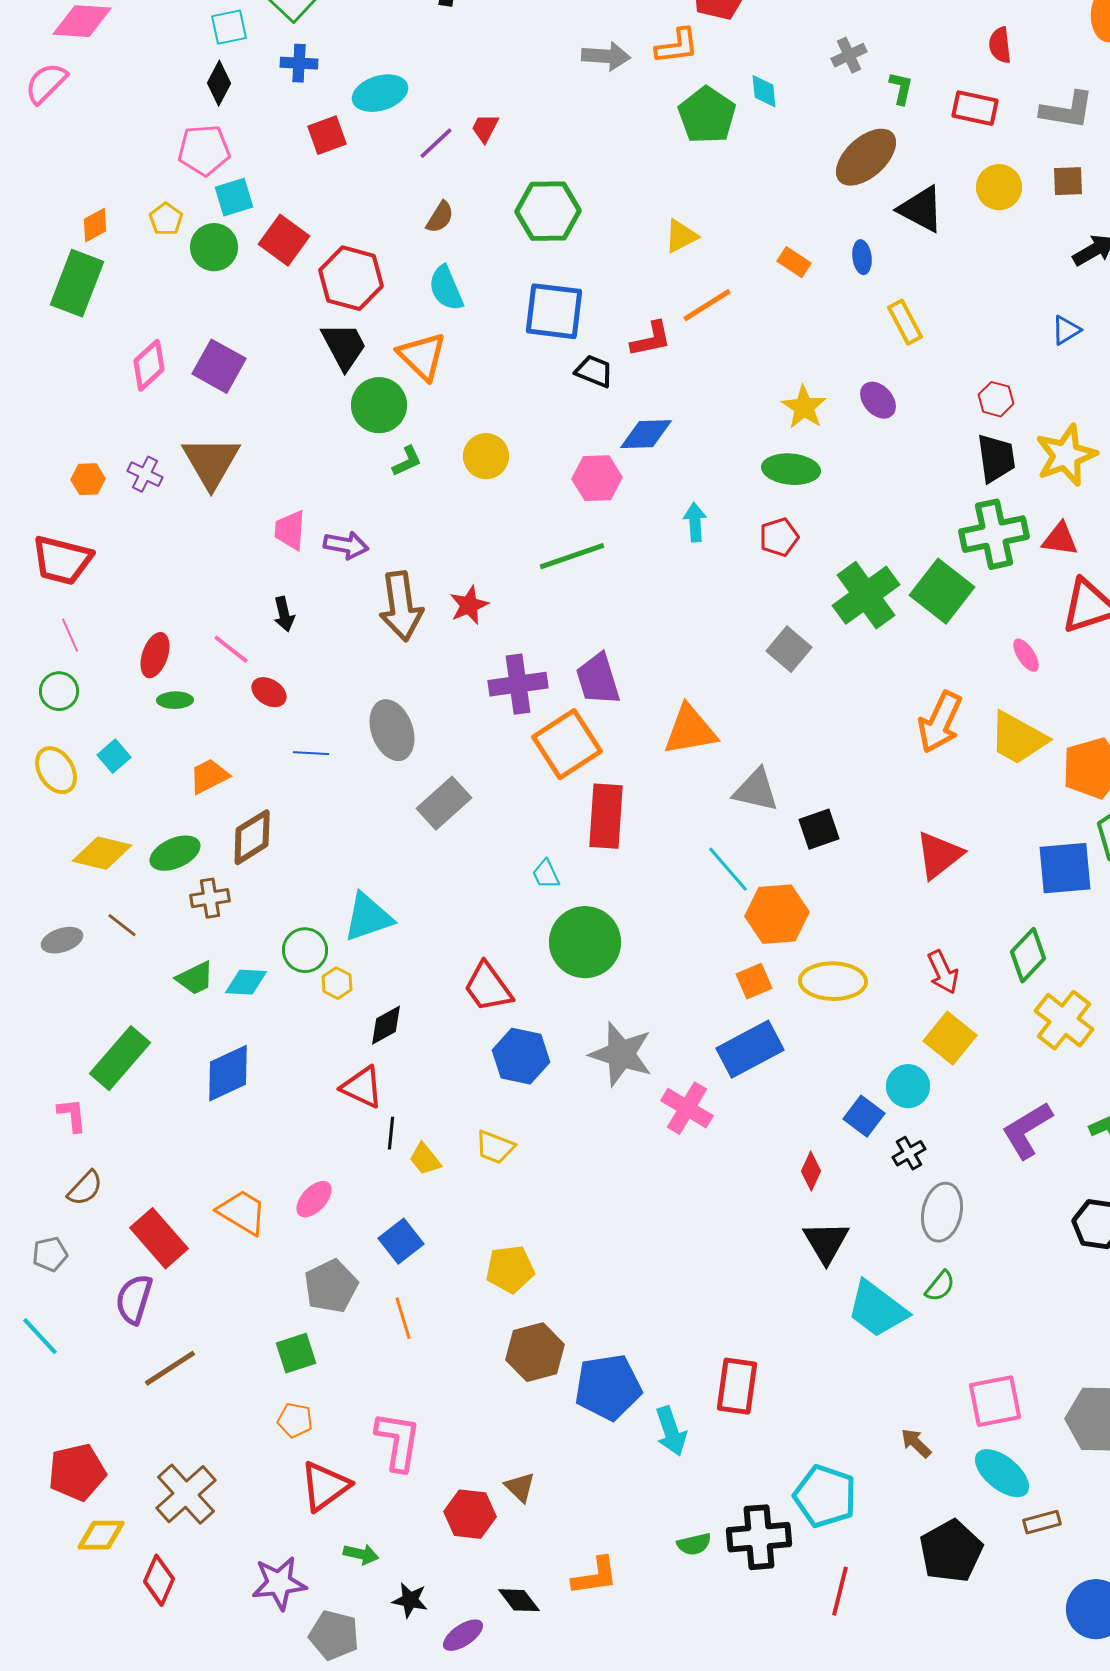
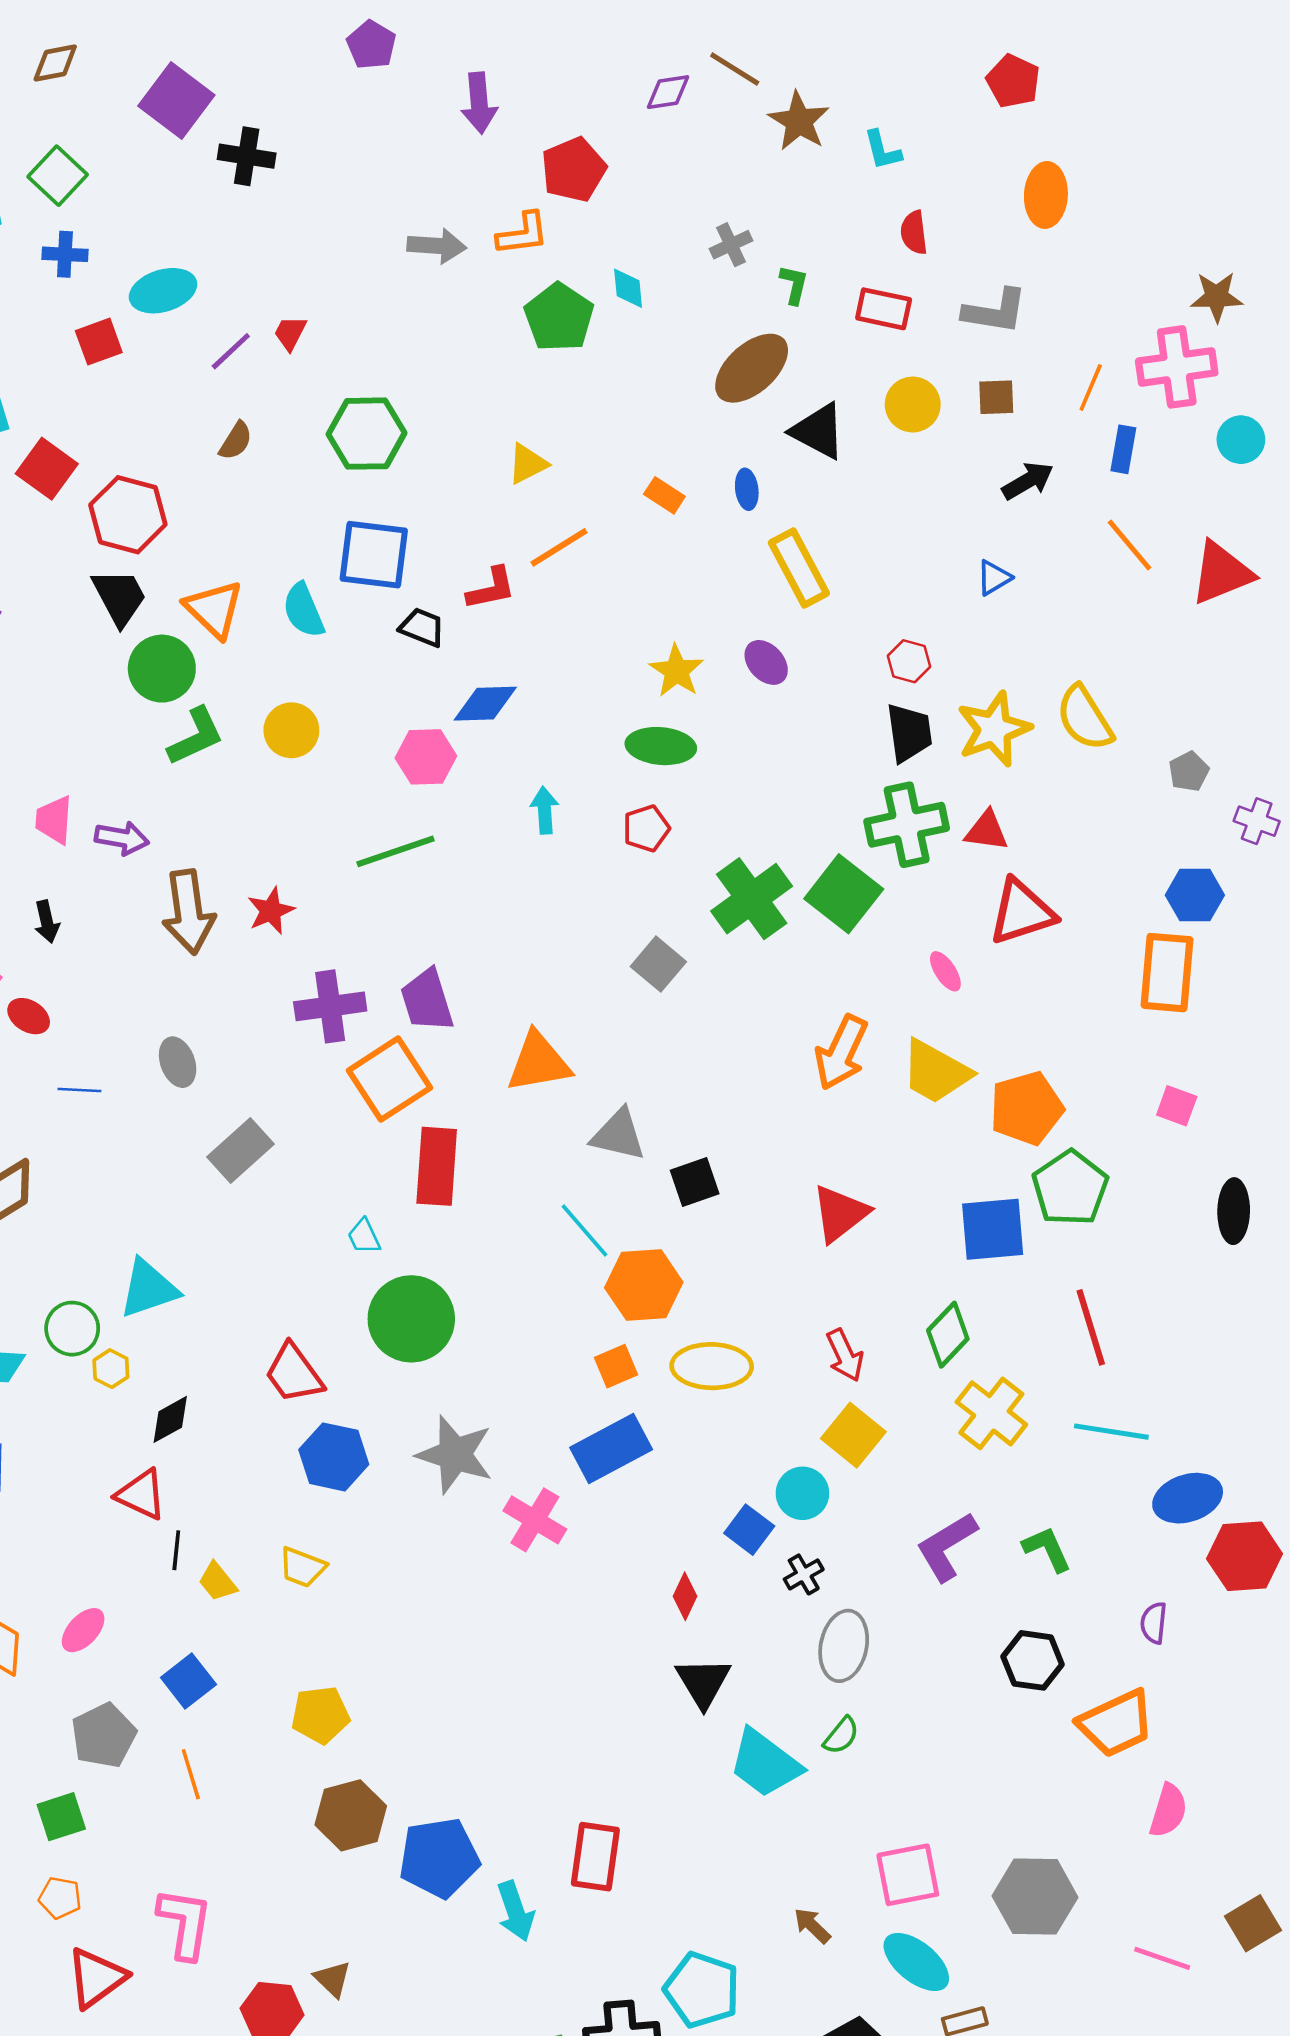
cyan semicircle: (446, 288) -> (304, 610), moved
yellow rectangle: (905, 322) -> (799, 568), size x1.4
green L-shape: (407, 461) -> (196, 736), size x1.6
gray ellipse: (392, 730) -> (178, 1062), size x0.7

